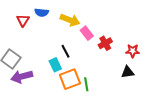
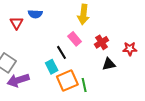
yellow arrow: (70, 20) -> (83, 14), moved, turned 78
pink rectangle: (87, 33) -> (75, 39), moved
black triangle: (128, 72) -> (109, 64), moved

